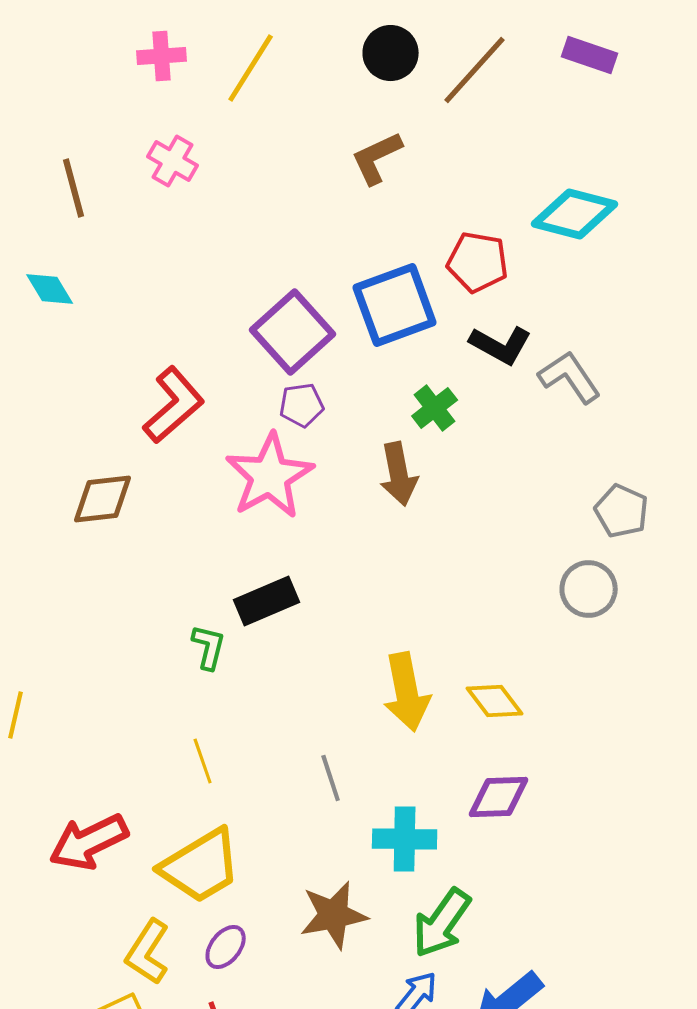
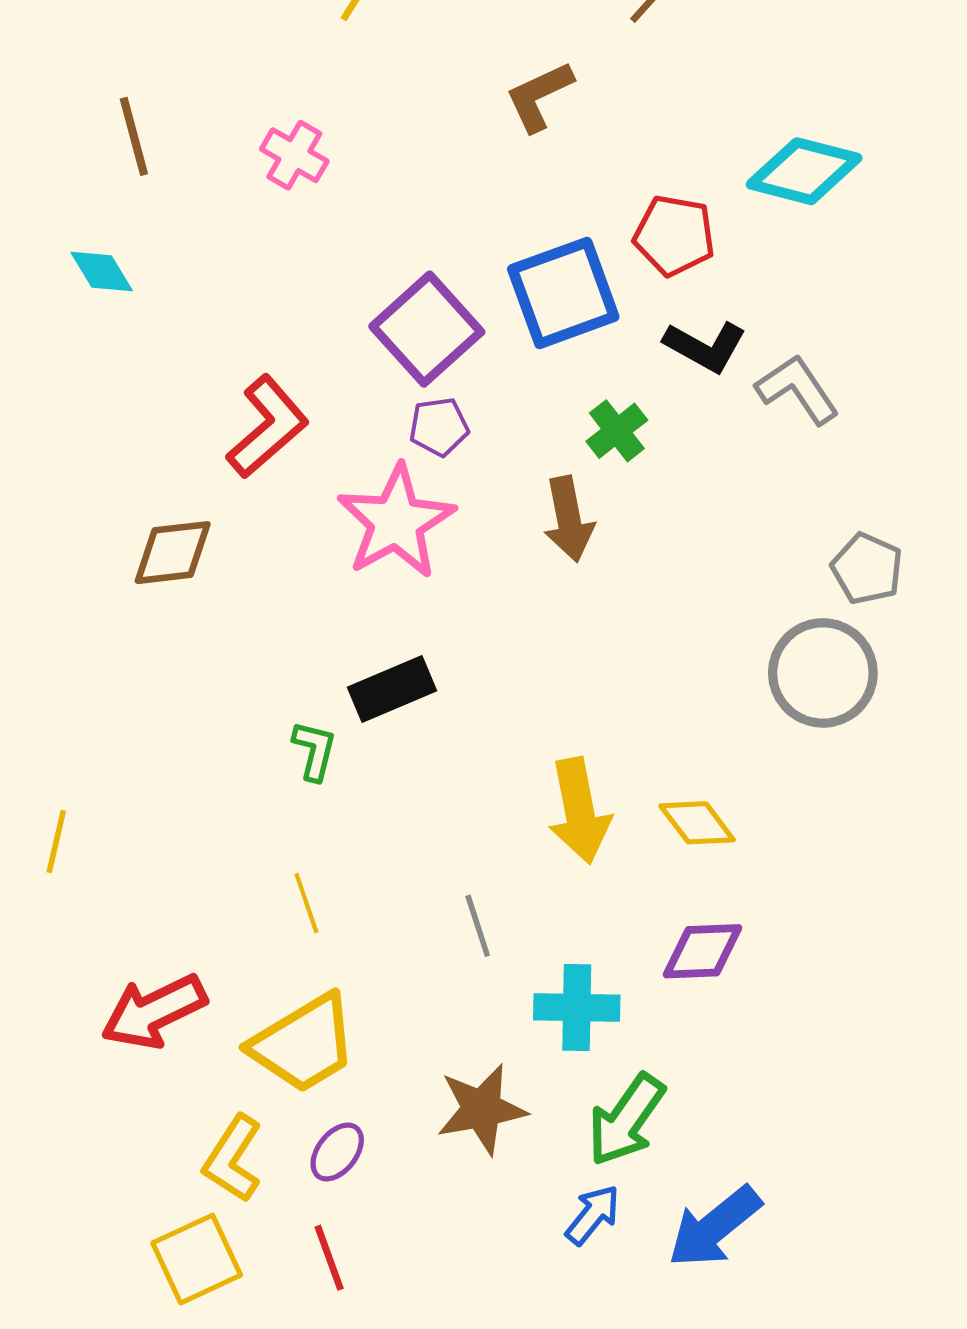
pink cross: (173, 161) -> (294, 155), moved
gray circle: (589, 589) -> (823, 673), size x1.4

